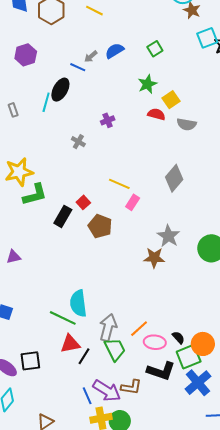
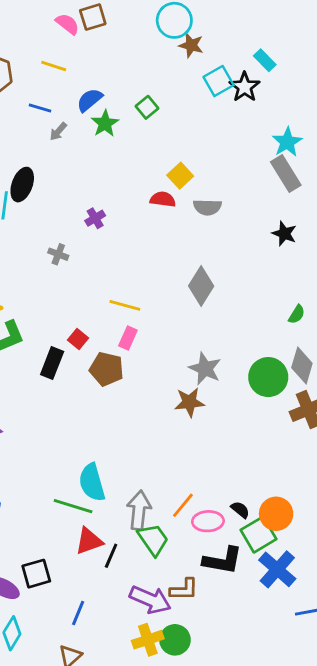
blue semicircle: (115, 51) -> (90, 100), moved
blue line: (78, 67) -> (40, 108), moved
green star: (147, 84) -> (105, 124), moved
pink rectangle: (133, 202) -> (128, 338), moved
blue line: (87, 396) -> (78, 613), moved, turned 54

